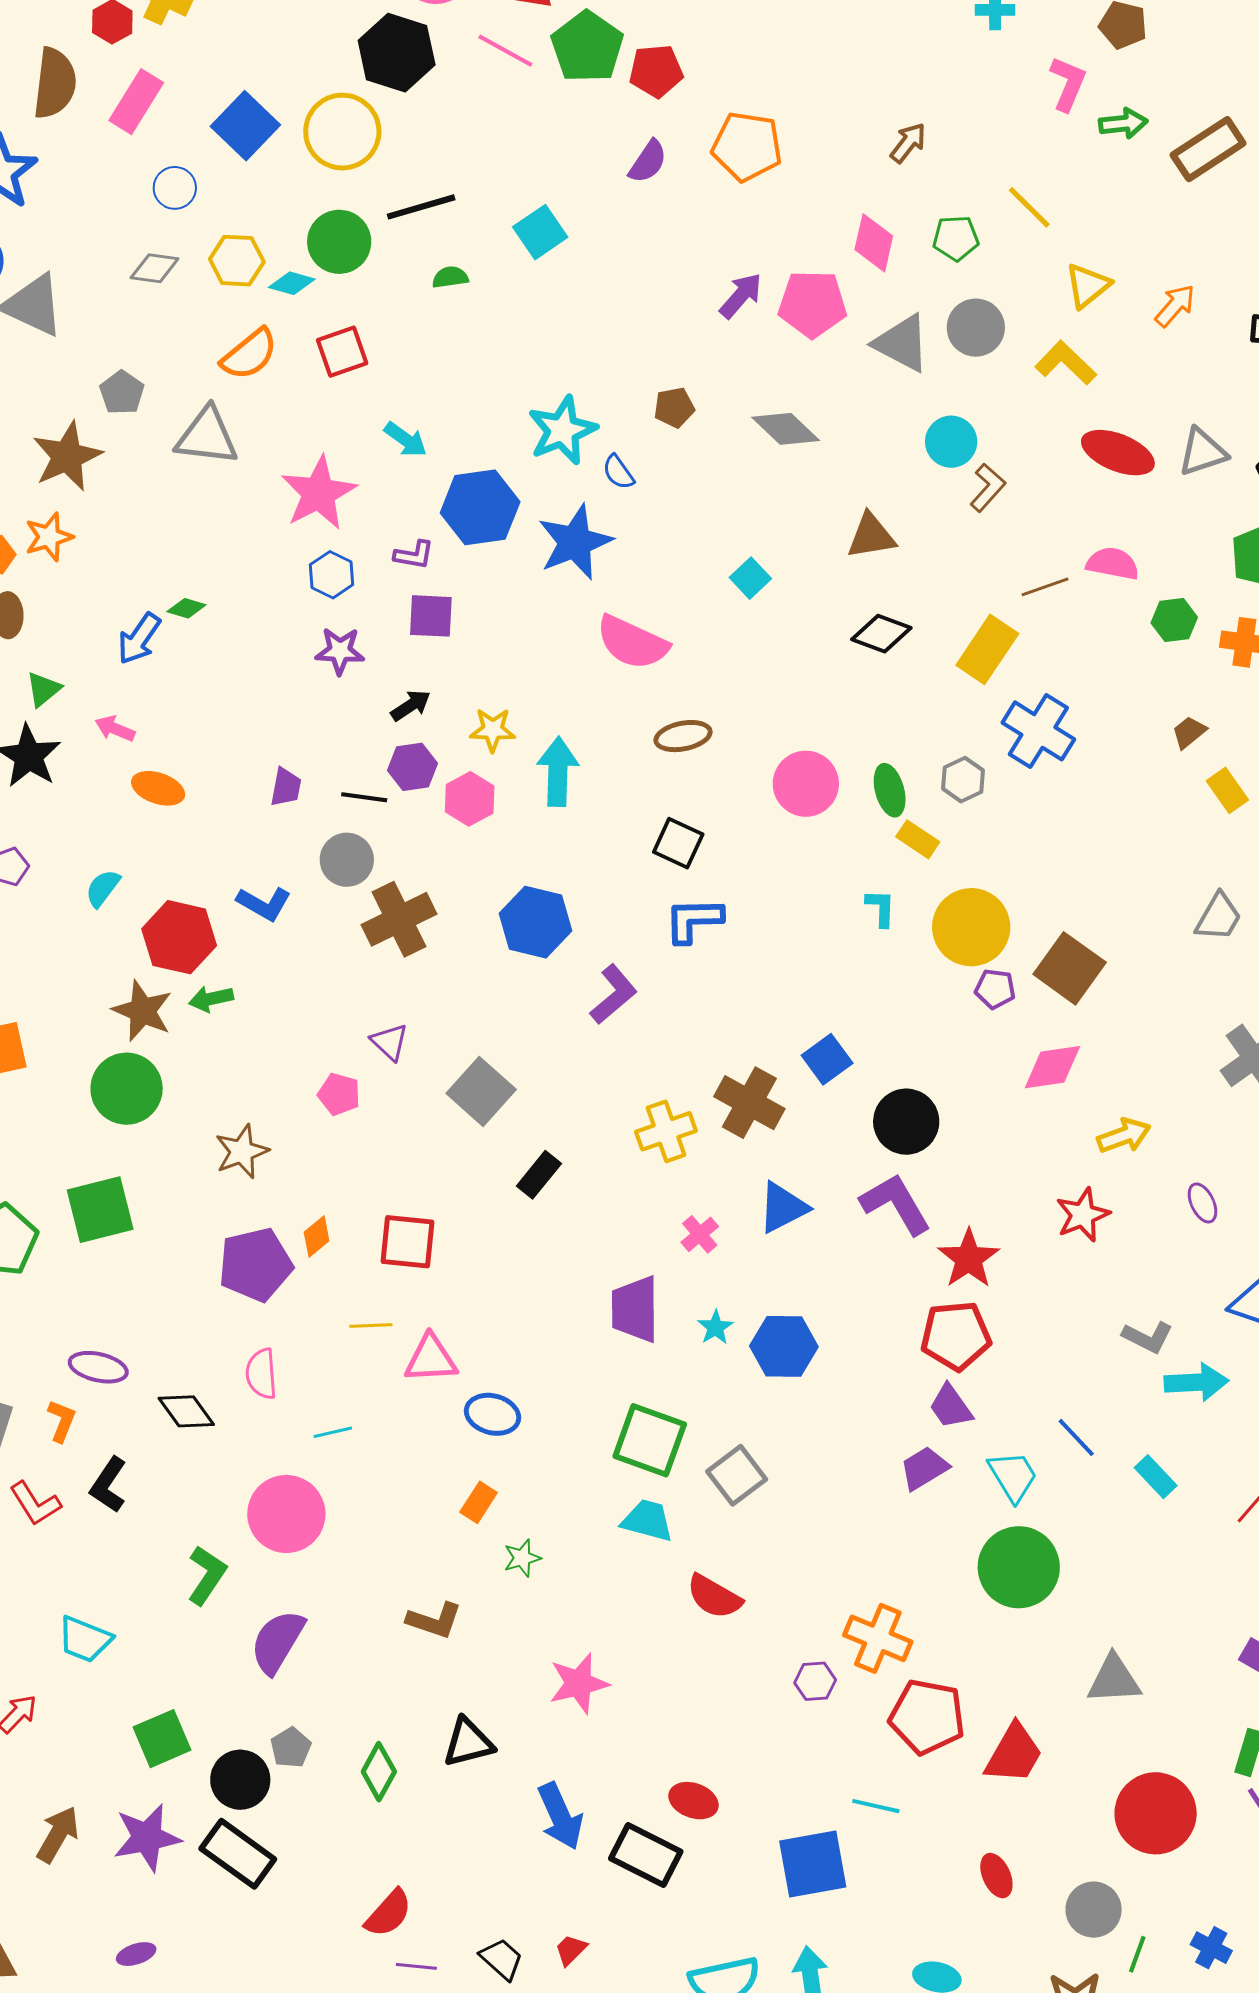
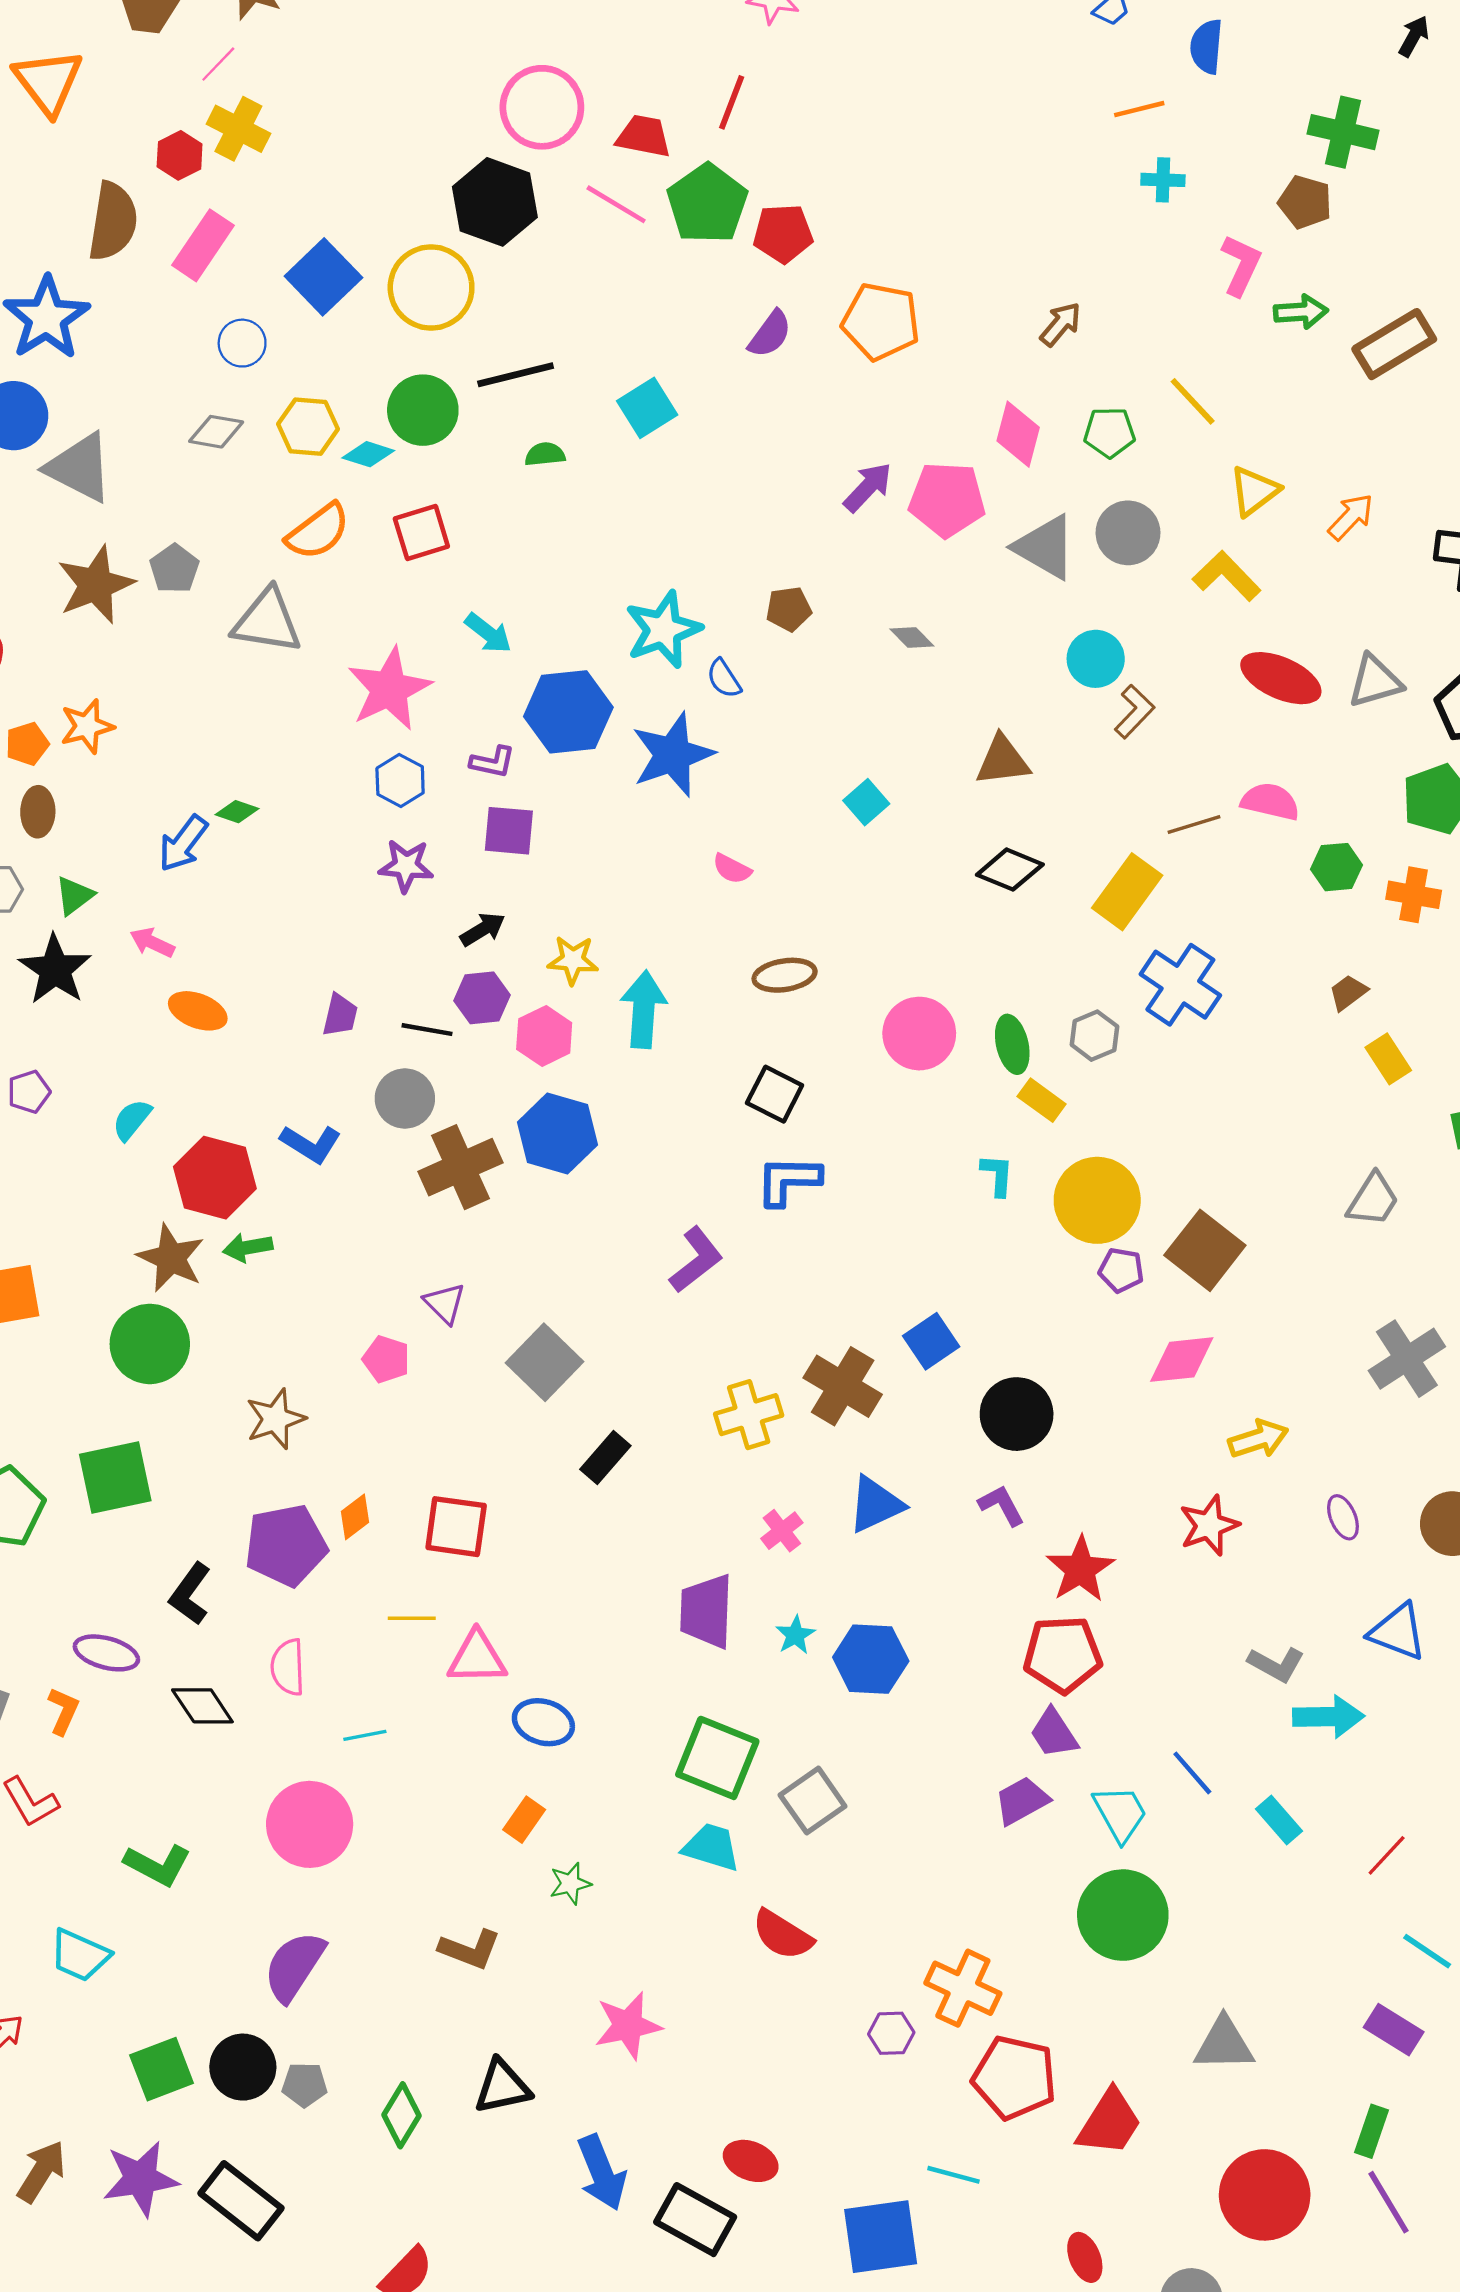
gray diamond: (786, 429) -> (912, 638), size x0.6
brown star: (67, 456) -> (96, 585), moved
pink semicircle: (632, 642) -> (732, 869), size x0.5
blue hexagon: (535, 922) -> (557, 1133), moved
purple L-shape: (896, 1204) -> (1001, 1505), size x0.6
black L-shape: (108, 1485) -> (190, 1594), moved
green L-shape: (207, 1575) -> (158, 1865), moved, turned 82
gray pentagon: (291, 1748) -> (305, 2085), turned 30
black circle: (240, 1780) -> (243, 2067), moved

